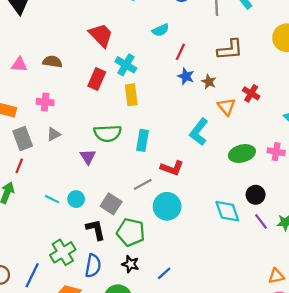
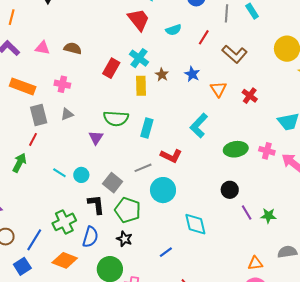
red trapezoid: (101, 35) -> (139, 20), moved
brown L-shape: (230, 50) -> (235, 54), turned 40
red line: (180, 52) -> (204, 37), moved
brown star: (209, 82) -> (162, 75), moved
orange triangle: (226, 107) -> (218, 89), moved
black circle: (256, 195) -> (230, 190), moved
cyan diamond: (227, 211) -> (195, 224), moved
blue line: (164, 273) -> (166, 252), moved

